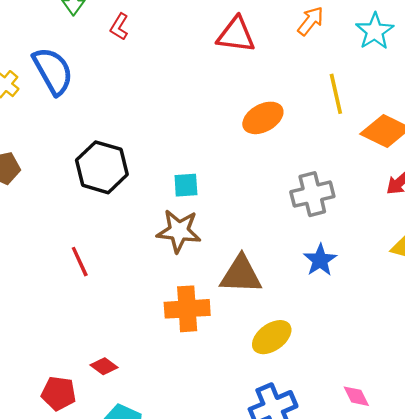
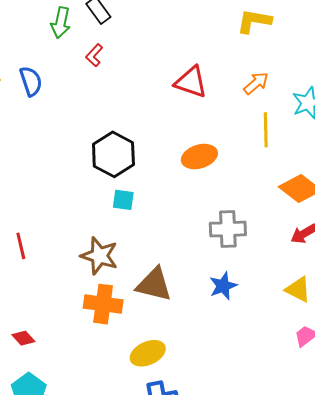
blue semicircle: (53, 71) -> (31, 81), size x0.7
yellow line: (336, 94) -> (266, 130), moved
black hexagon: (102, 167) -> (113, 154), moved
brown star: (179, 231) -> (99, 256), moved
yellow ellipse: (272, 337) -> (148, 353), moved

